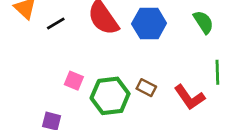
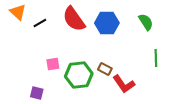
pink square: (74, 81) -> (53, 64), turned -32
red L-shape: (190, 97) -> (124, 84), moved

